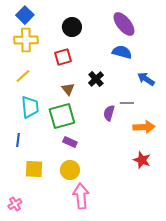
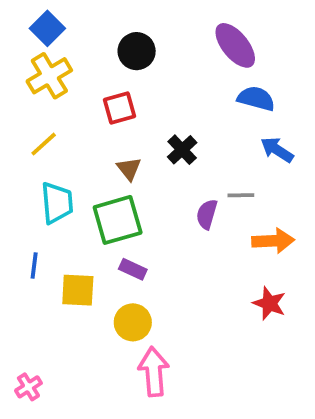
yellow cross: (26, 40) -> (49, 76), turned -30
blue semicircle: (122, 52) -> (256, 99), moved
yellow square: (34, 169) -> (78, 290), moved

